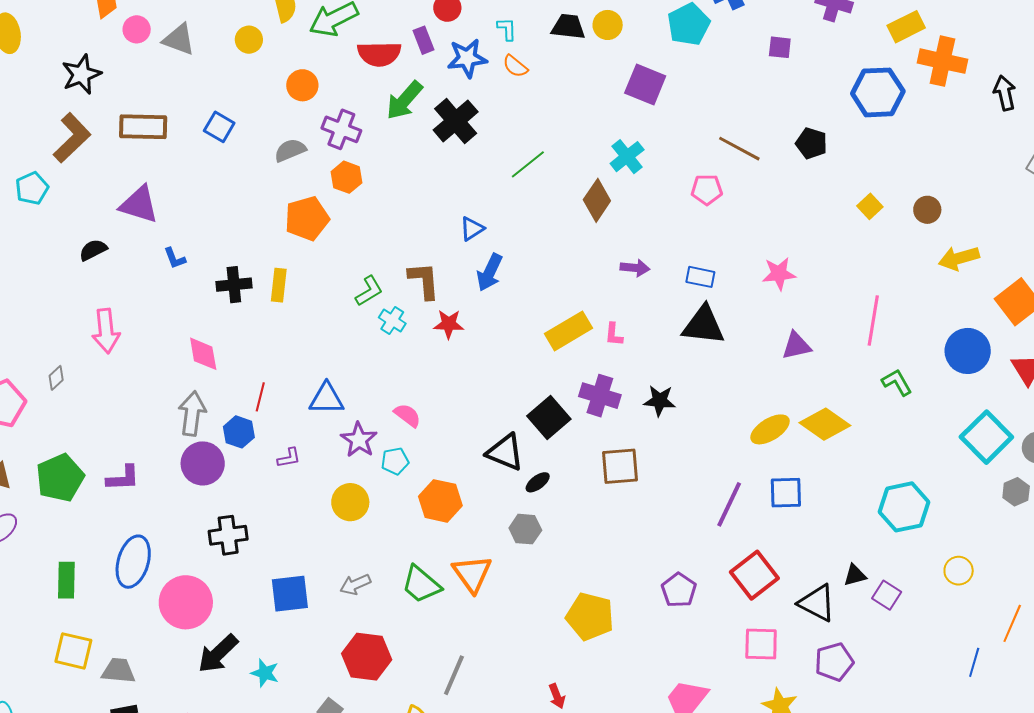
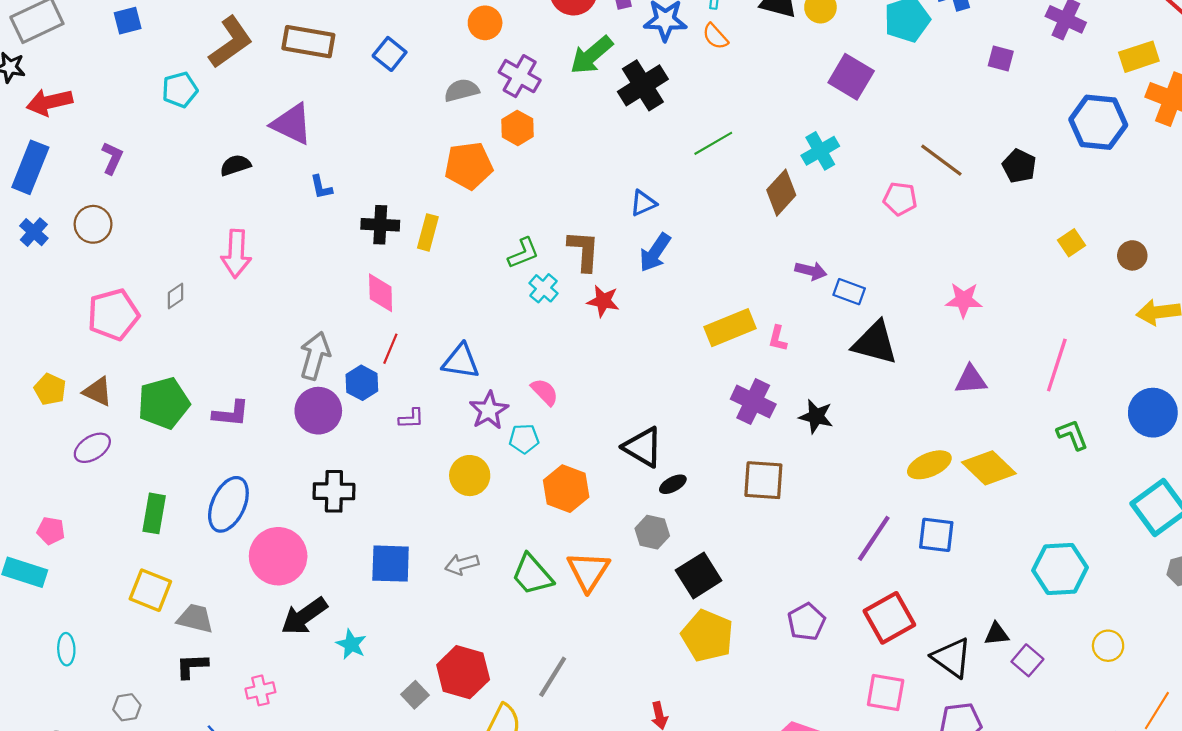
blue rectangle: (700, 277) -> (849, 292), moved
pink diamond: (203, 354) -> (381, 293), moved
black square: (549, 417) -> (699, 575), moved
red hexagon: (367, 657) -> (463, 672), moved

